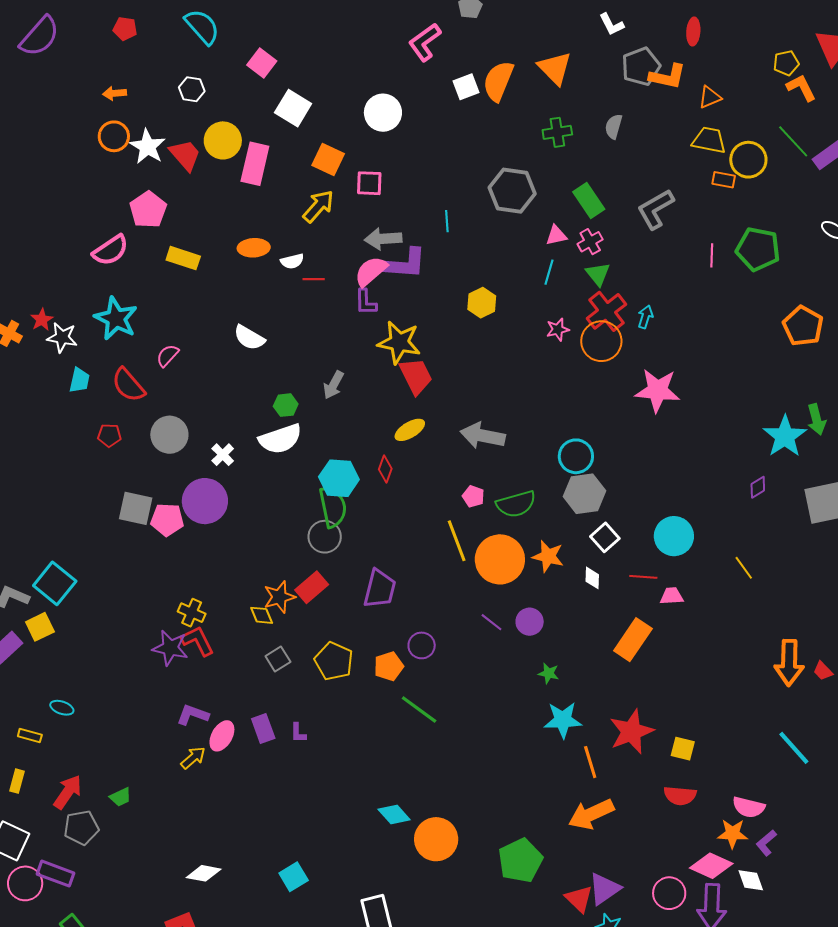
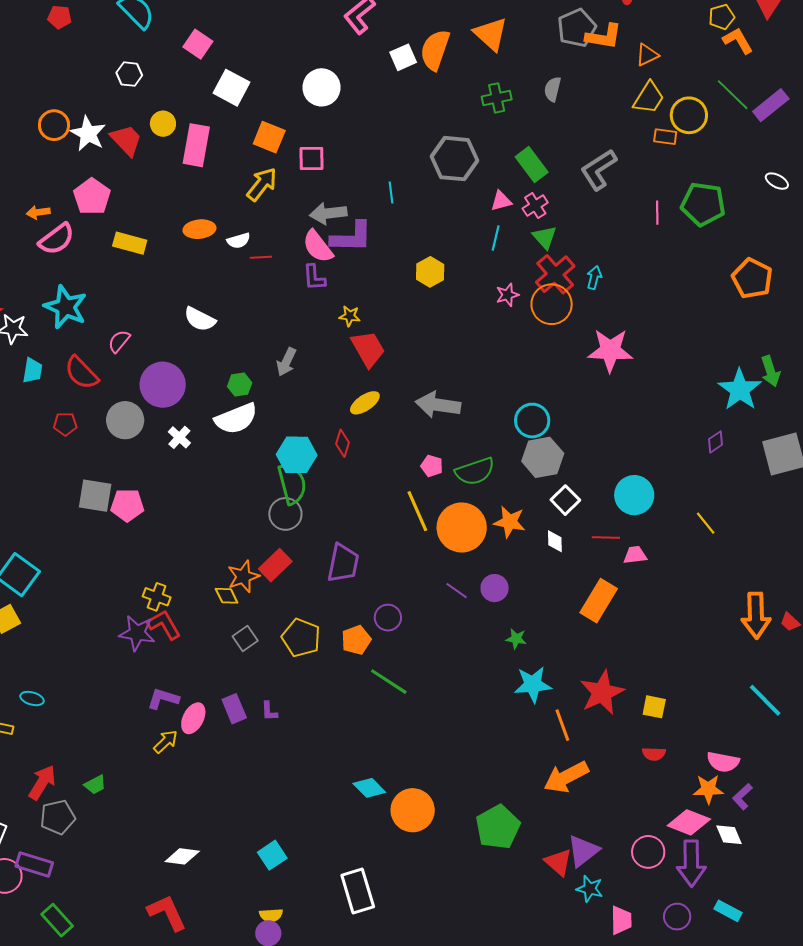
orange arrow: (115, 93) -> (38, 212), moved
yellow circle: (223, 140) -> (163, 124), size x0.7
yellow trapezoid: (709, 140) -> (649, 98), turned 114
pink semicircle: (371, 271) -> (318, 246), turned -84
yellow star: (399, 342) -> (350, 316), size x0.5
purple circle: (205, 501) -> (163, 385), moved
red semicircle: (680, 796) -> (654, 754), size x0.7

